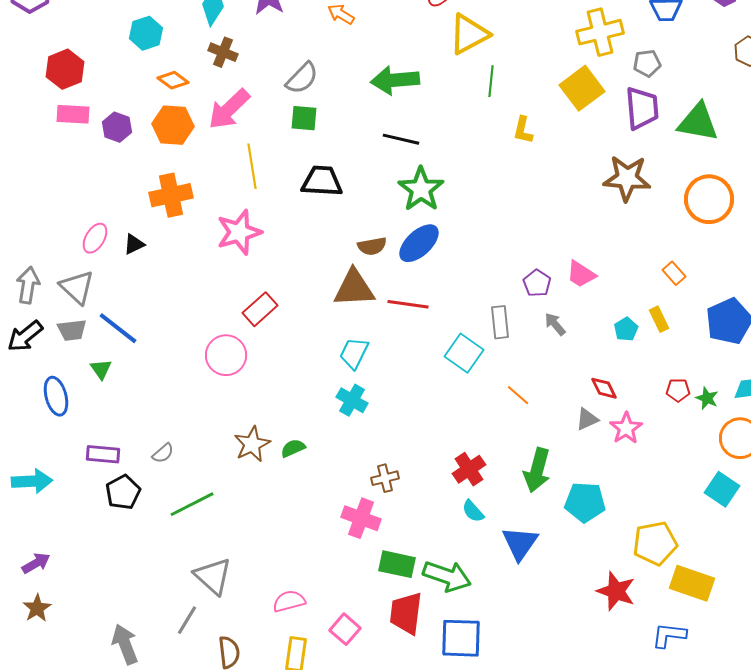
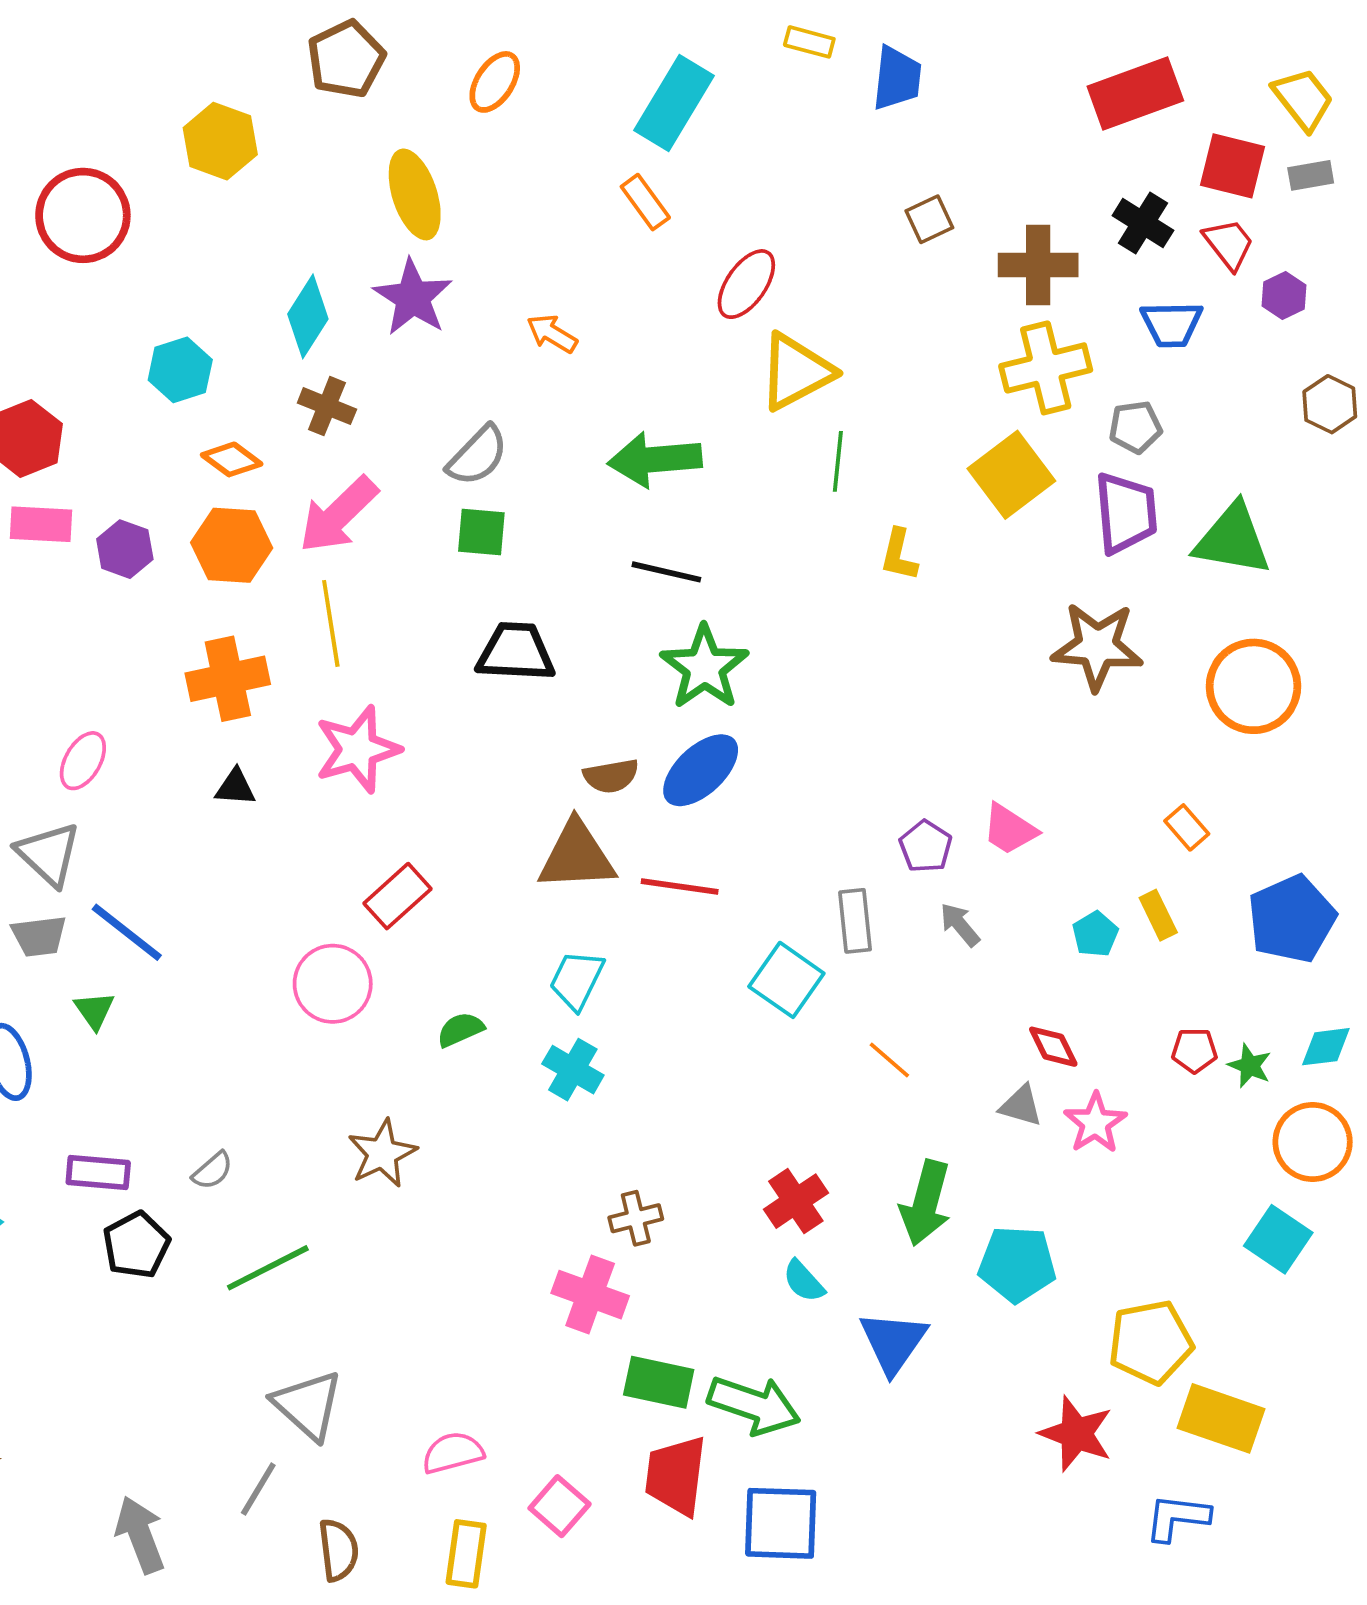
yellow line: (252, 166) -> (331, 623), moved
black triangle: (134, 244) -> (235, 787), moved, turned 30
gray triangle: (587, 419) -> (1021, 1106), turned 40
green semicircle: (293, 448) -> (460, 1030), moved

